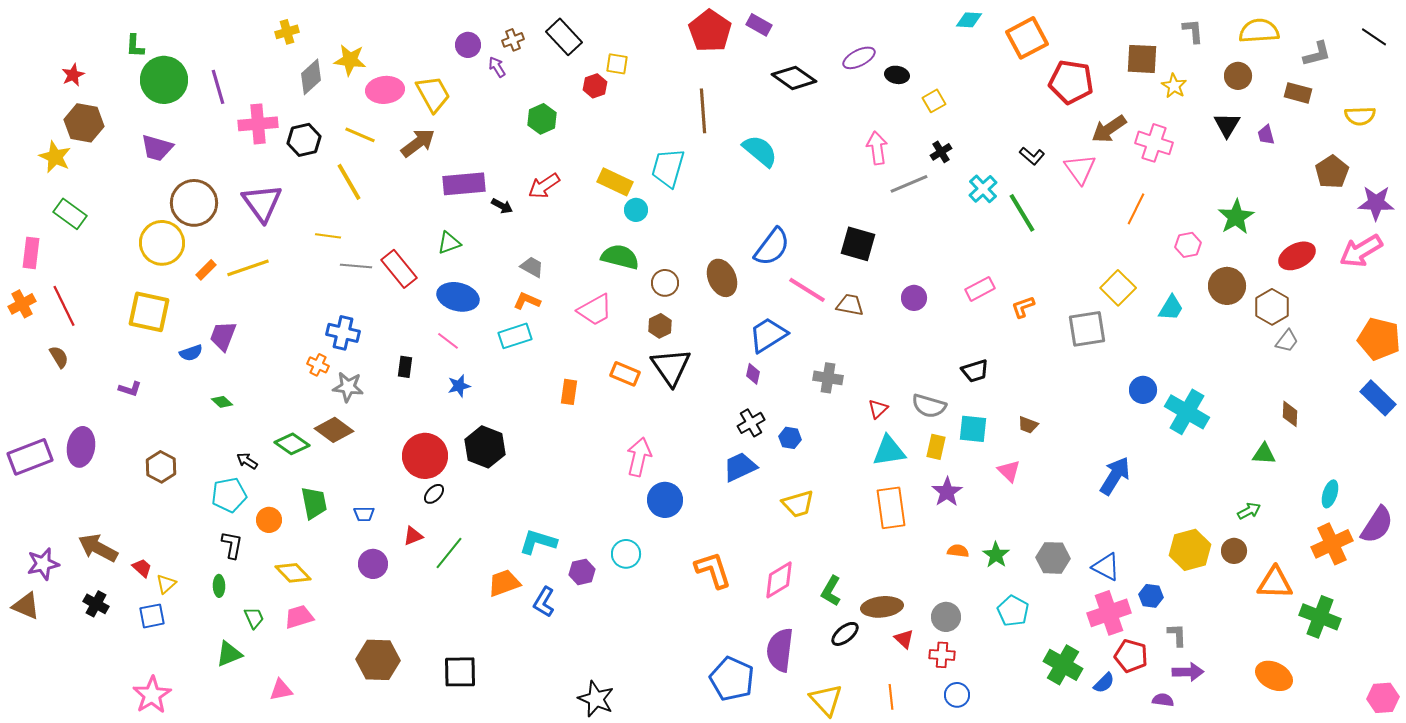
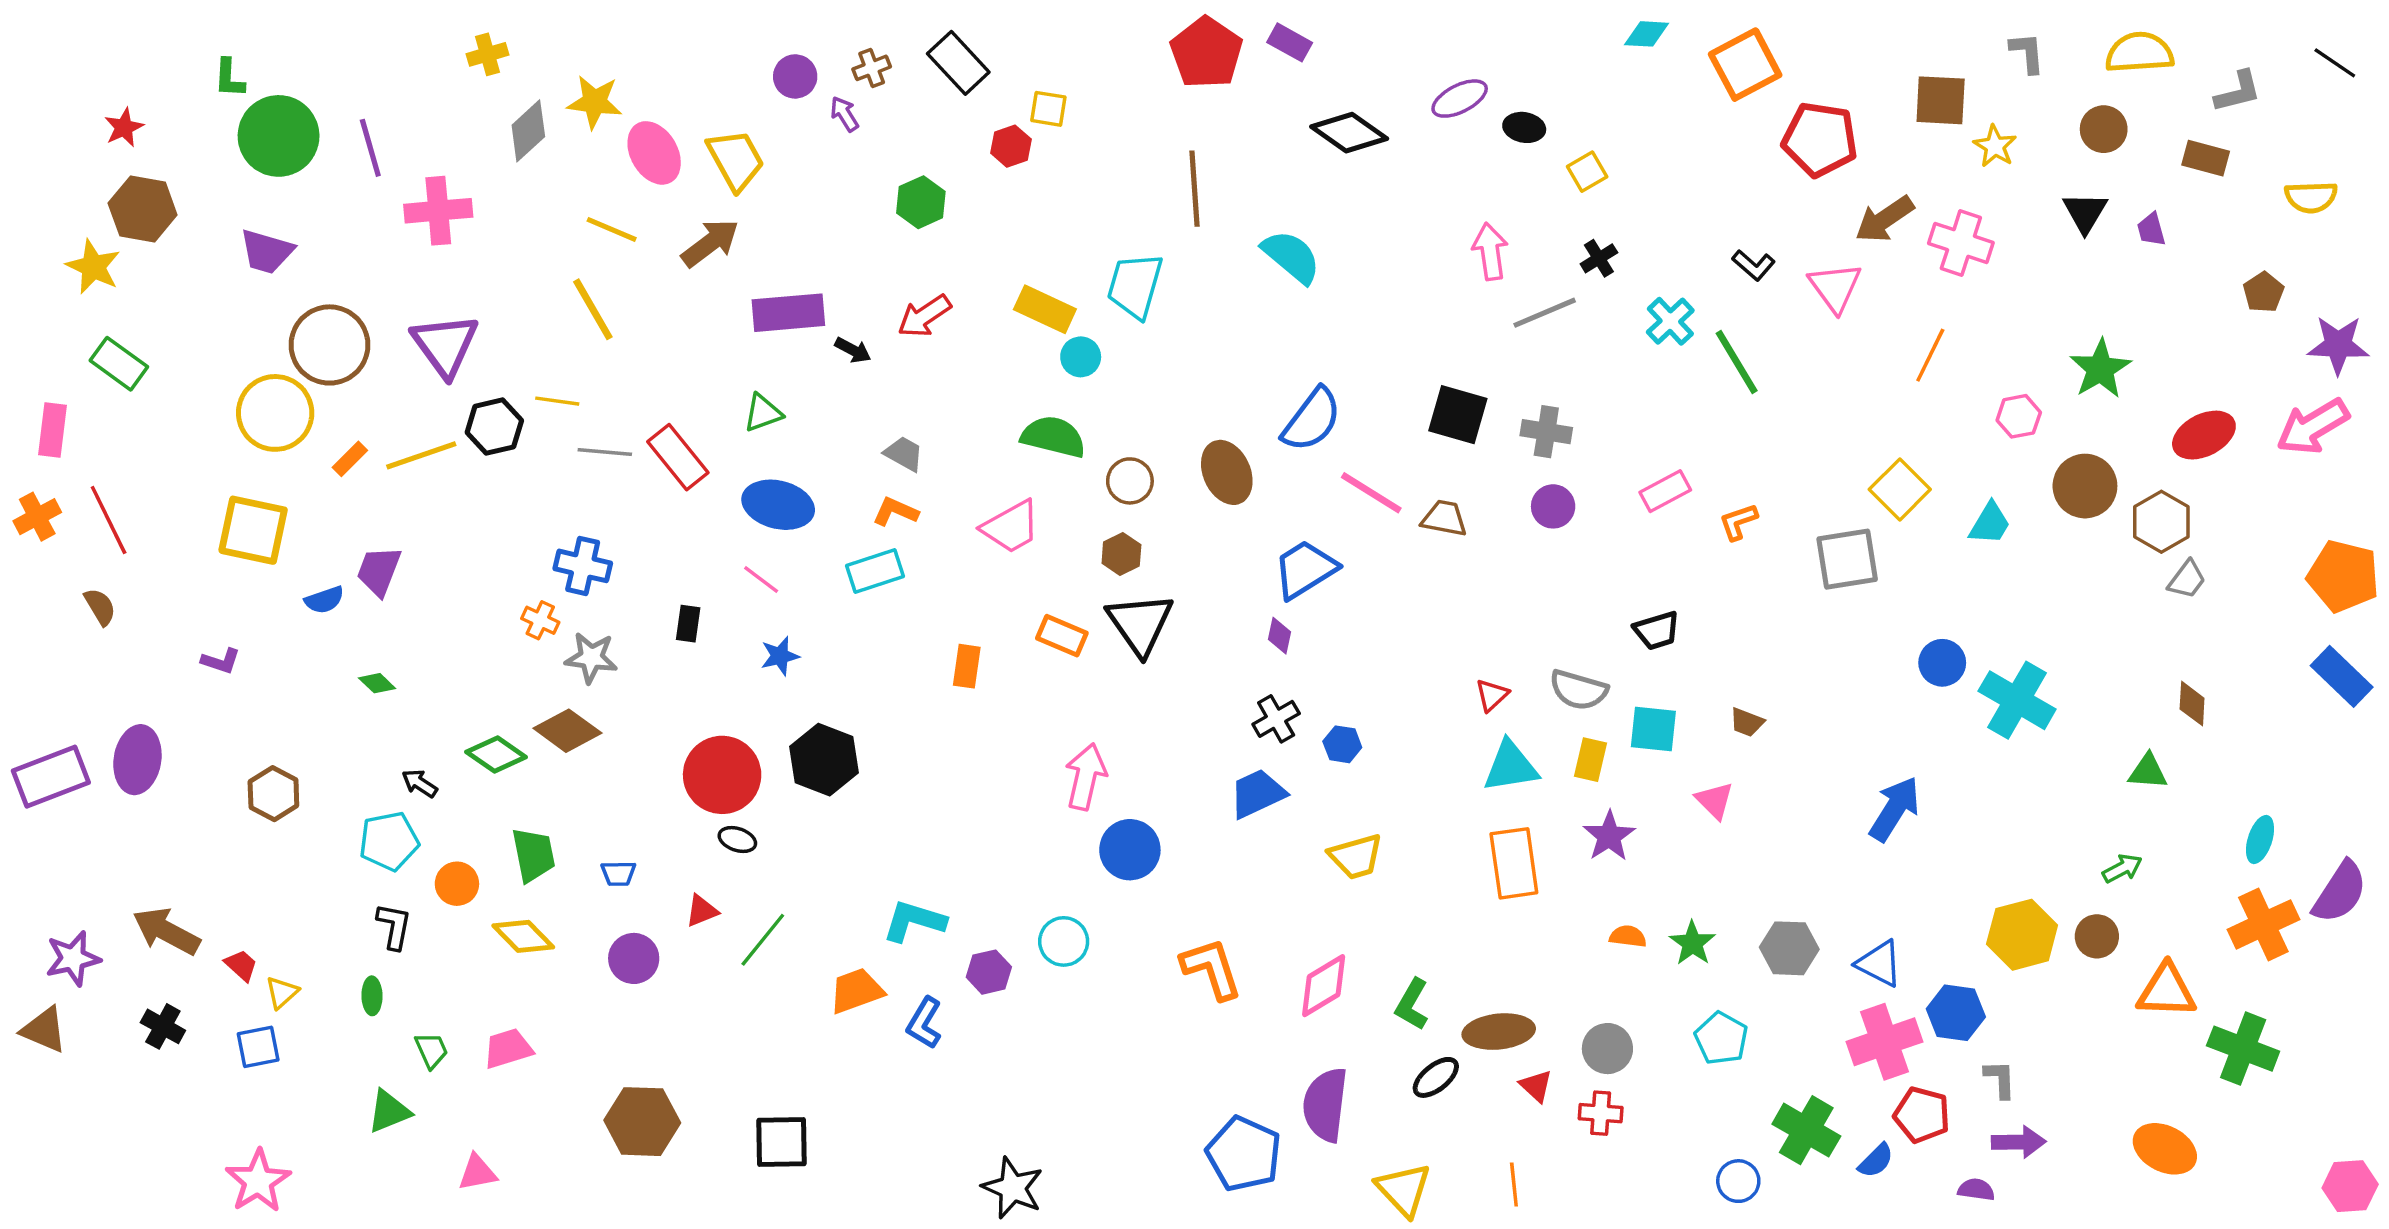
pink ellipse: (385, 90) -> (654, 153), turned 66
black hexagon: (304, 140) -> (494, 427), moved
brown pentagon: (1332, 172) -> (2263, 292), size x0.7
gray cross: (828, 378) -> (1546, 432), moved
black ellipse: (434, 494) -> (737, 840), turned 65
yellow diamond: (293, 573) -> (523, 936), moved
blue hexagon: (1151, 596) -> (1956, 1013), size x1.4
blue circle: (957, 695) -> (1738, 1181), moved

